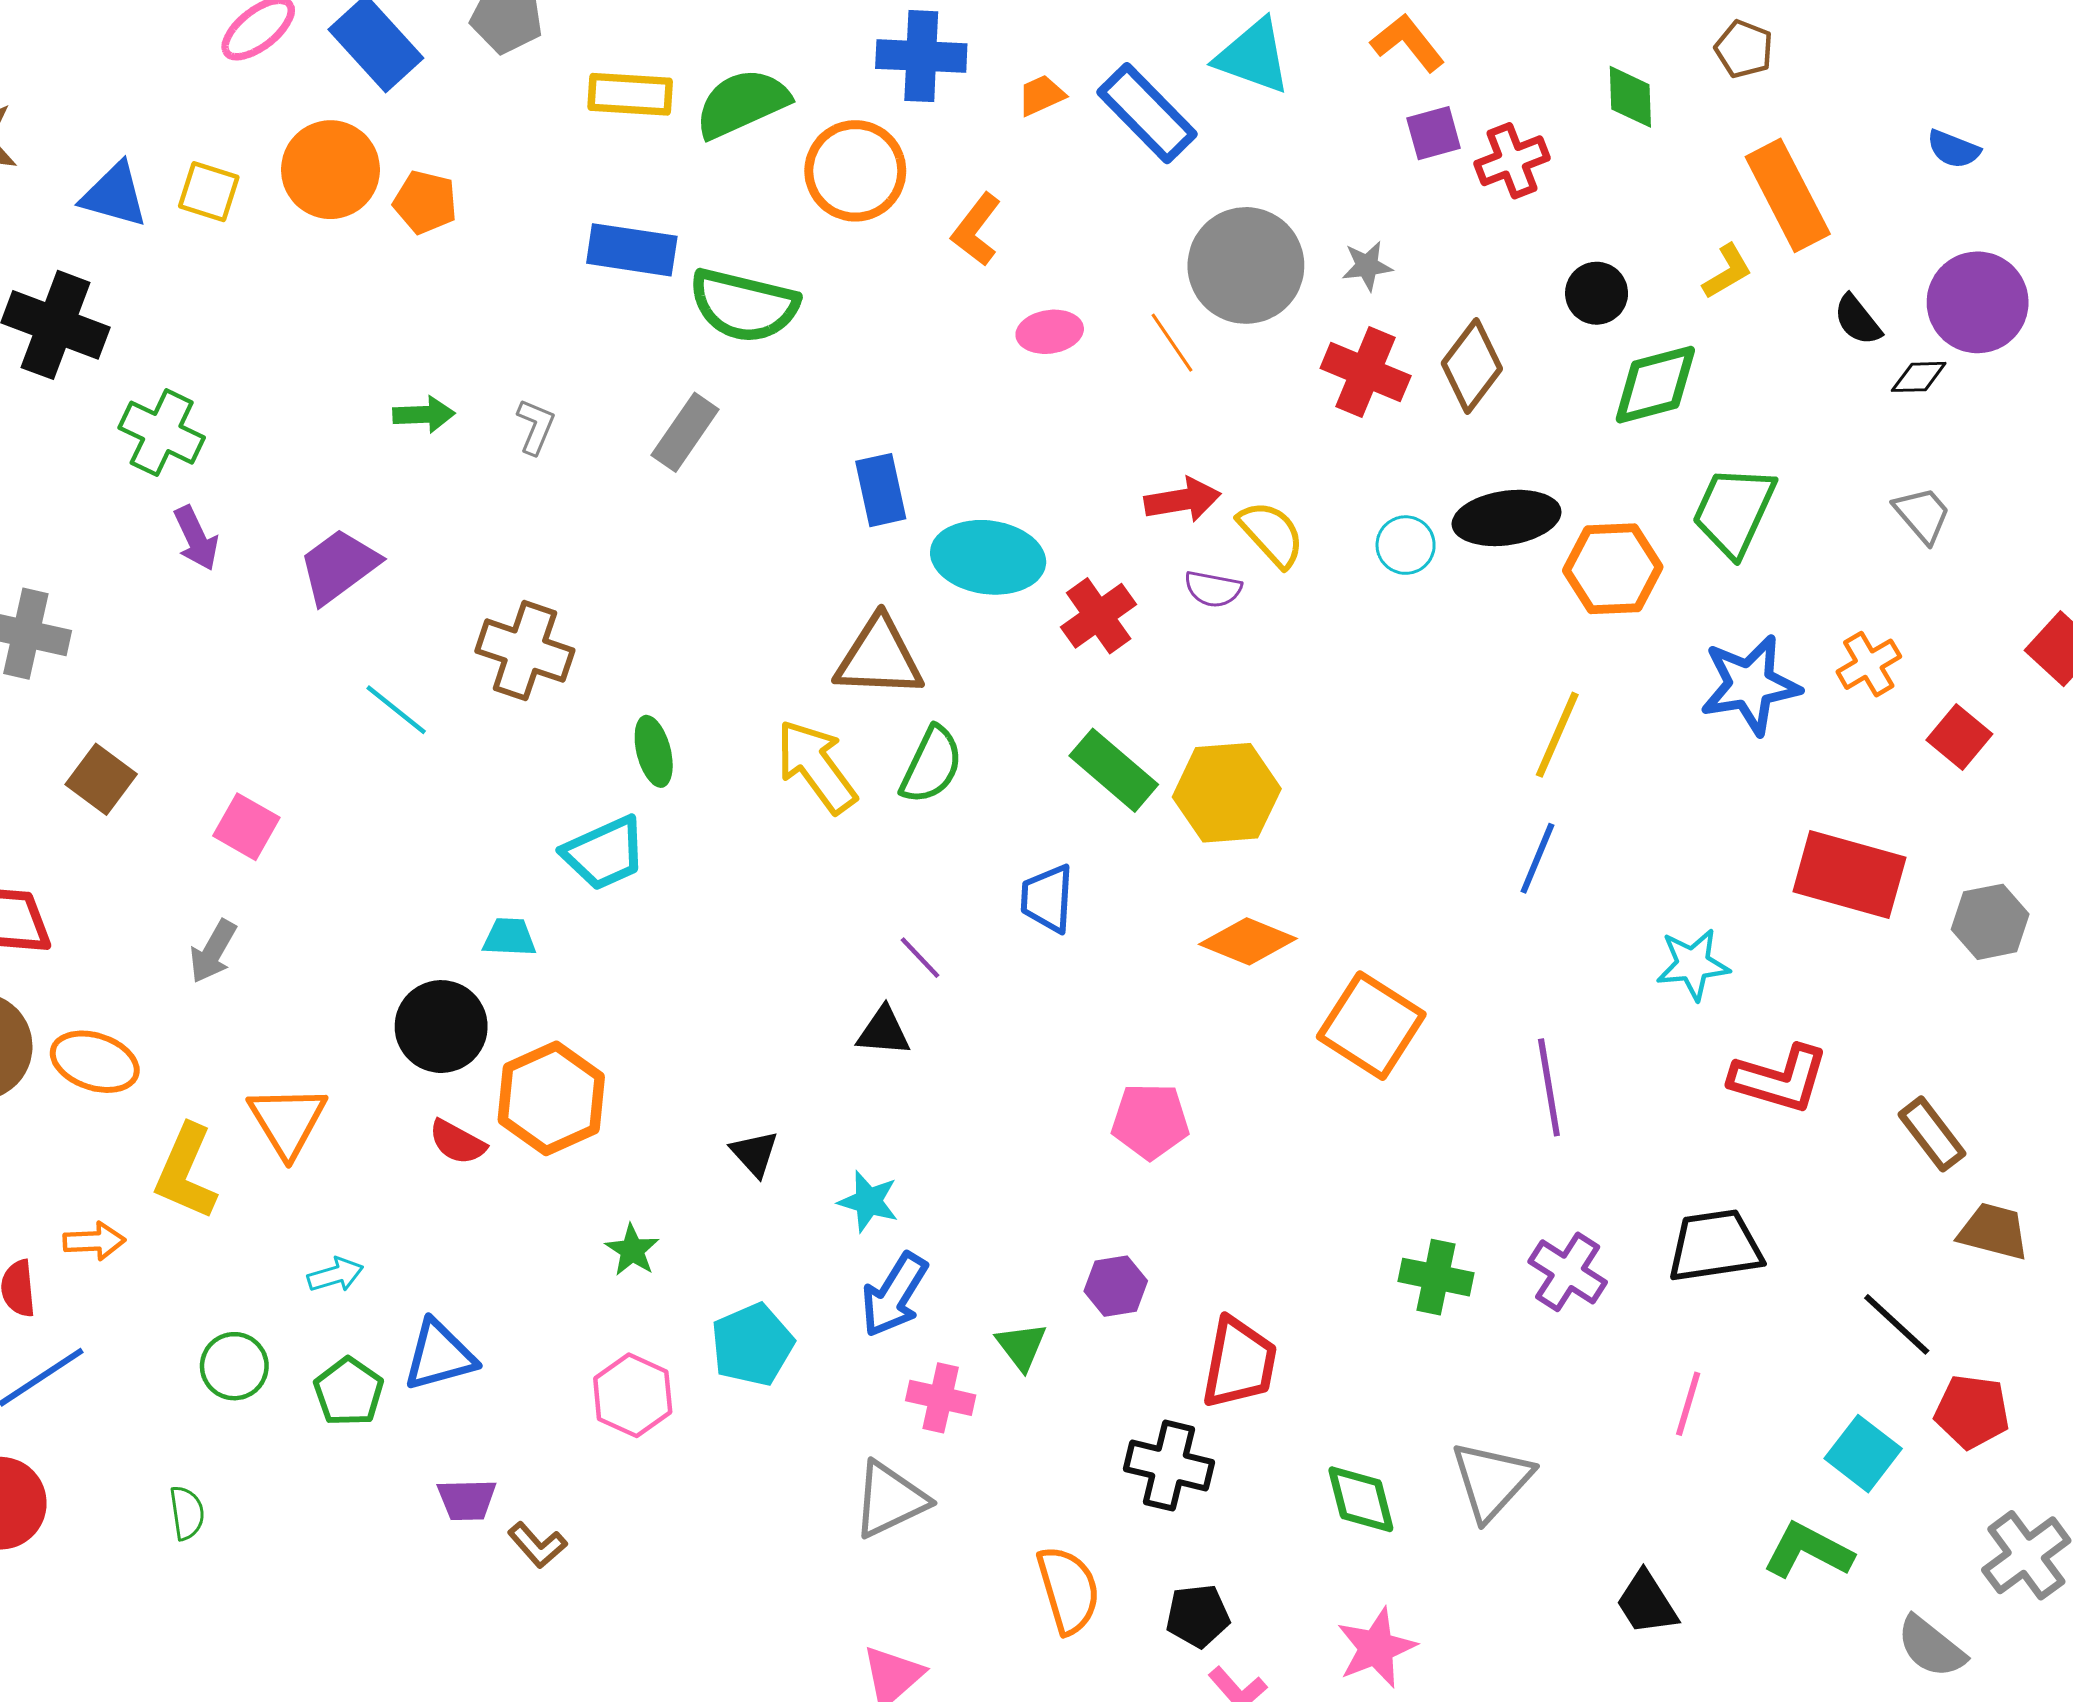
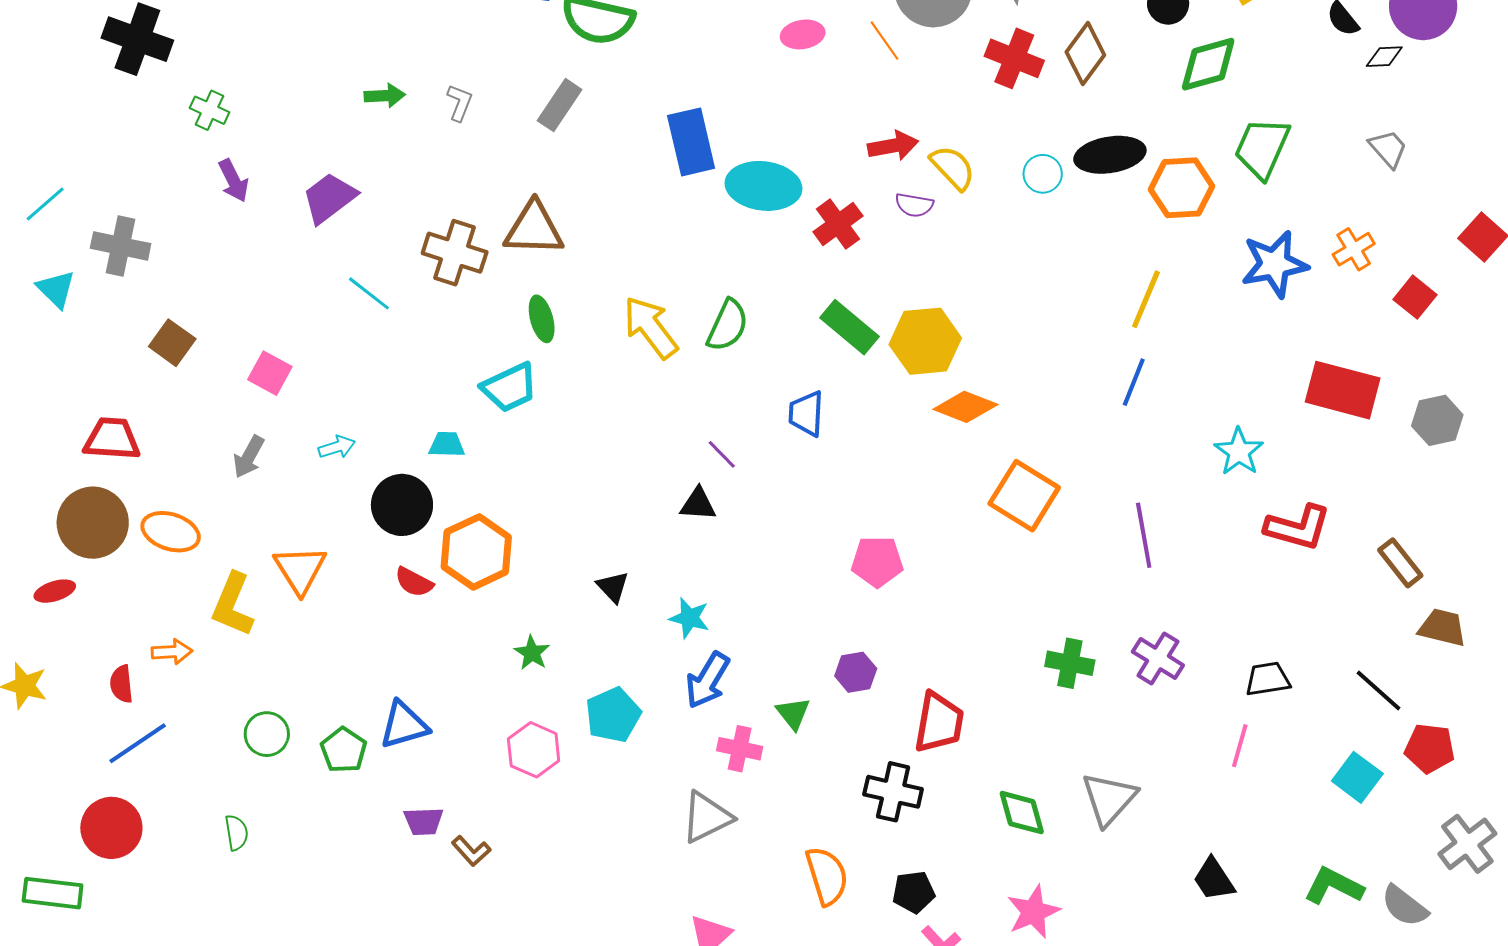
green cross: (162, 433) -> (209, 110), size x0.7
blue rectangle: (881, 490) -> (691, 142), size x1.4
brown triangle: (879, 657) -> (534, 229), moved
orange diamond: (1248, 941) -> (965, 407), moved
cyan star: (1693, 964) -> (1239, 452), turned -30
black trapezoid: (1715, 1246) -> (1268, 679), moved, size x0.7
cyan arrow: (336, 1275) -> (337, 447), moved
green L-shape: (1808, 1551) -> (1334, 886), moved

